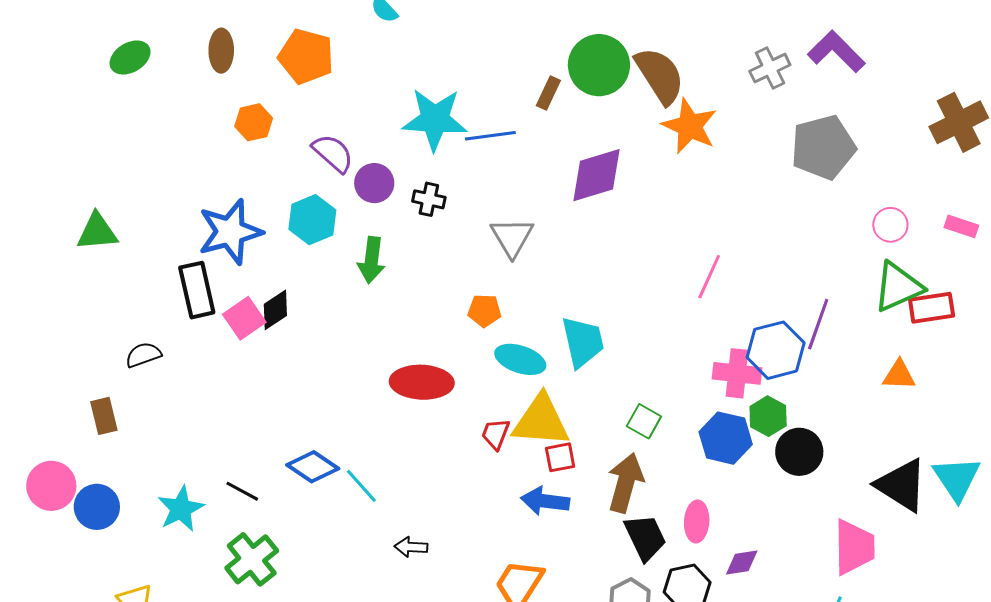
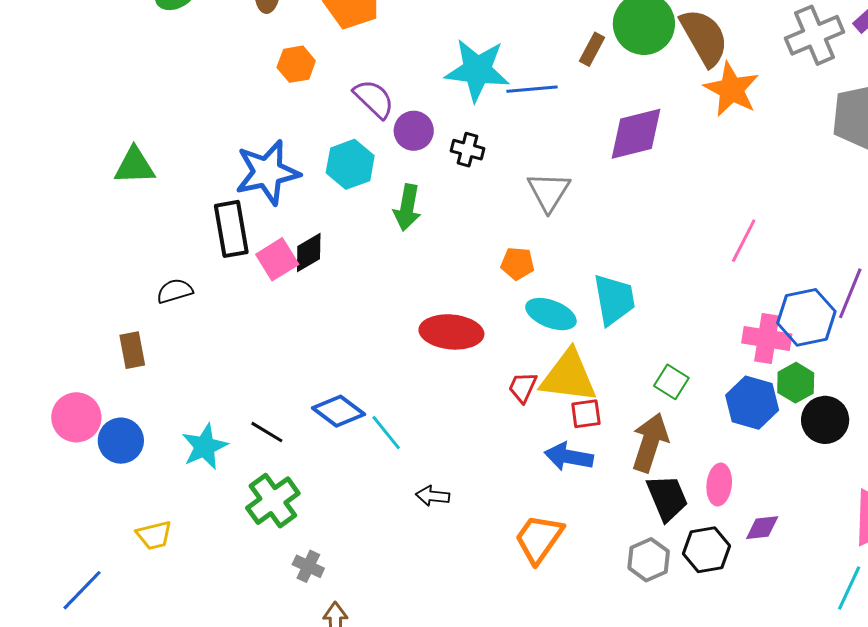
gray cross: (770, 68) -> (815, 35), size x1.4

